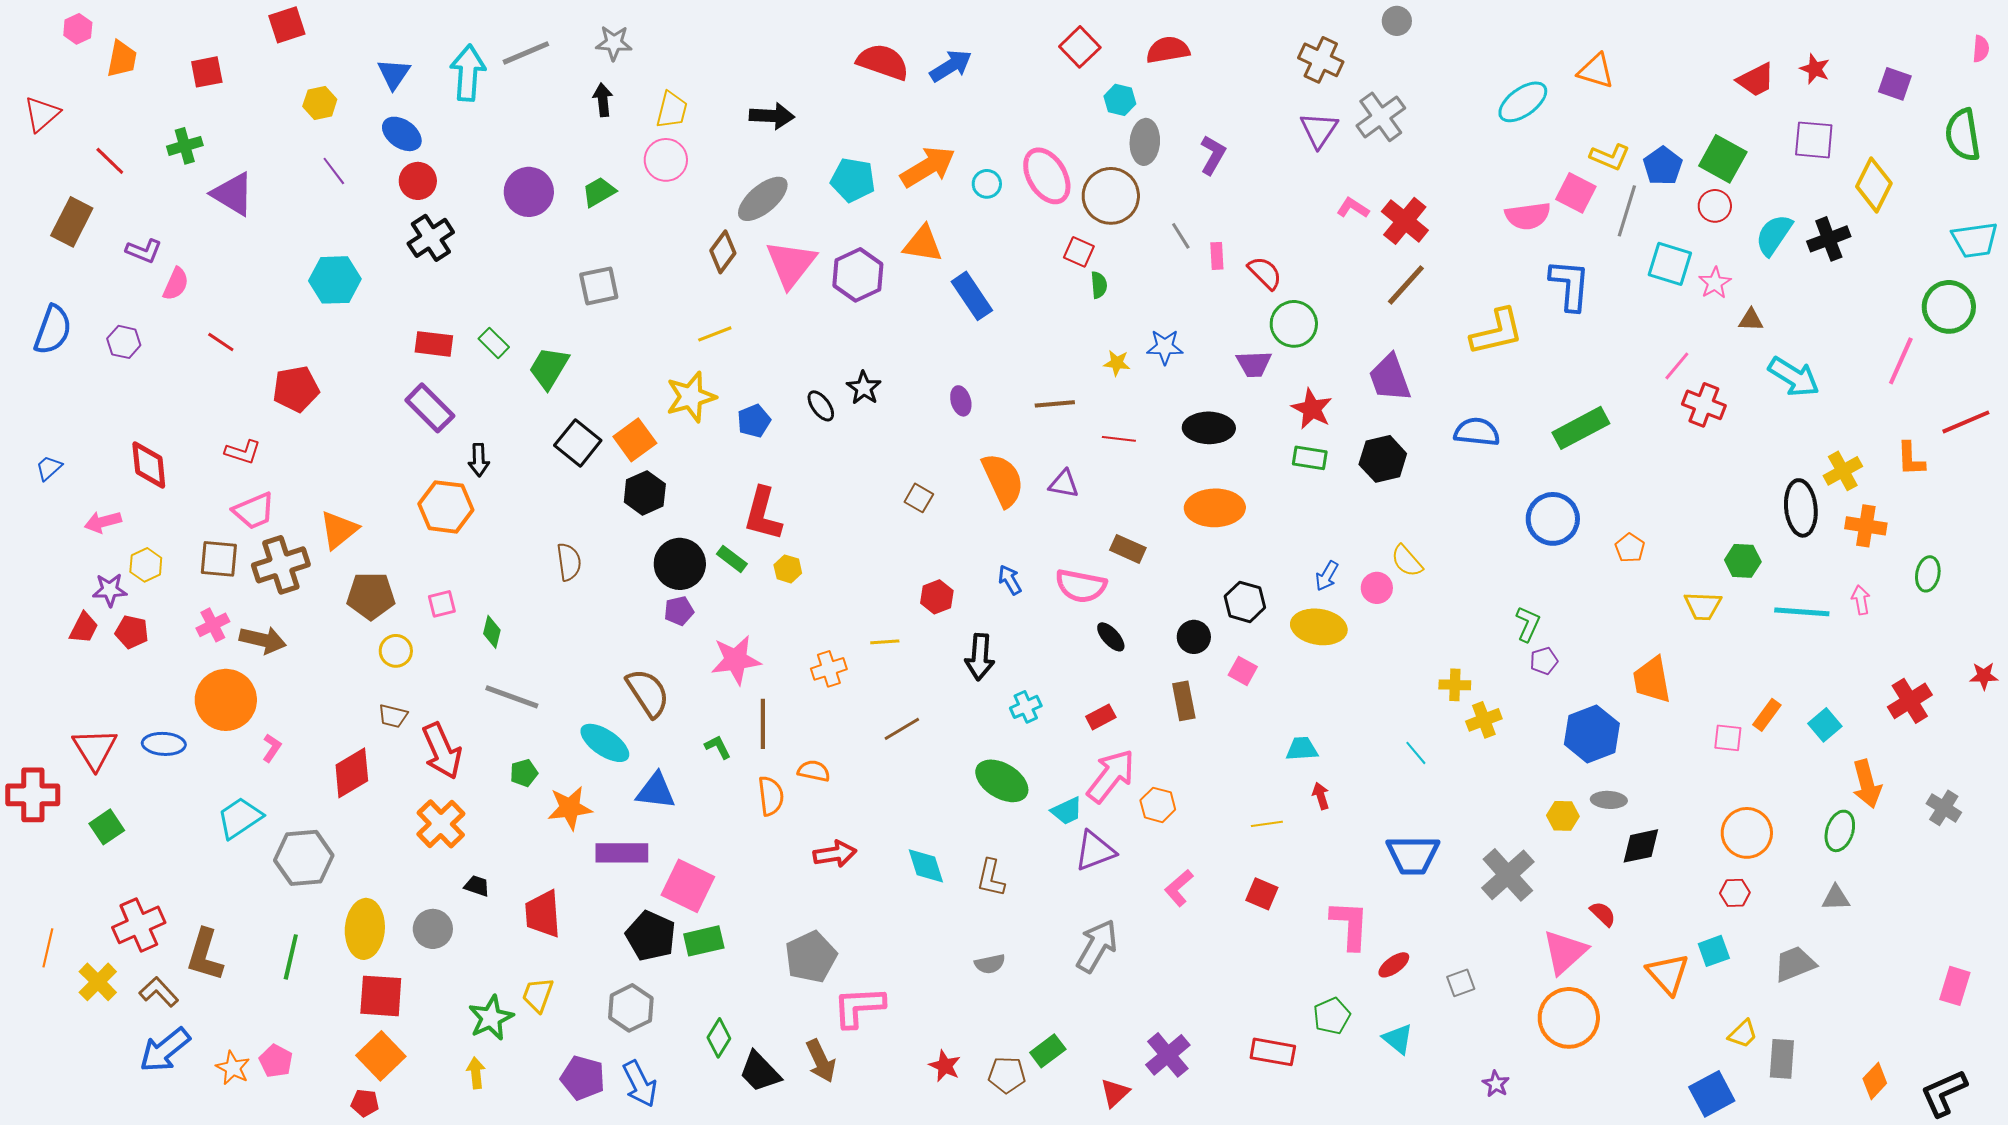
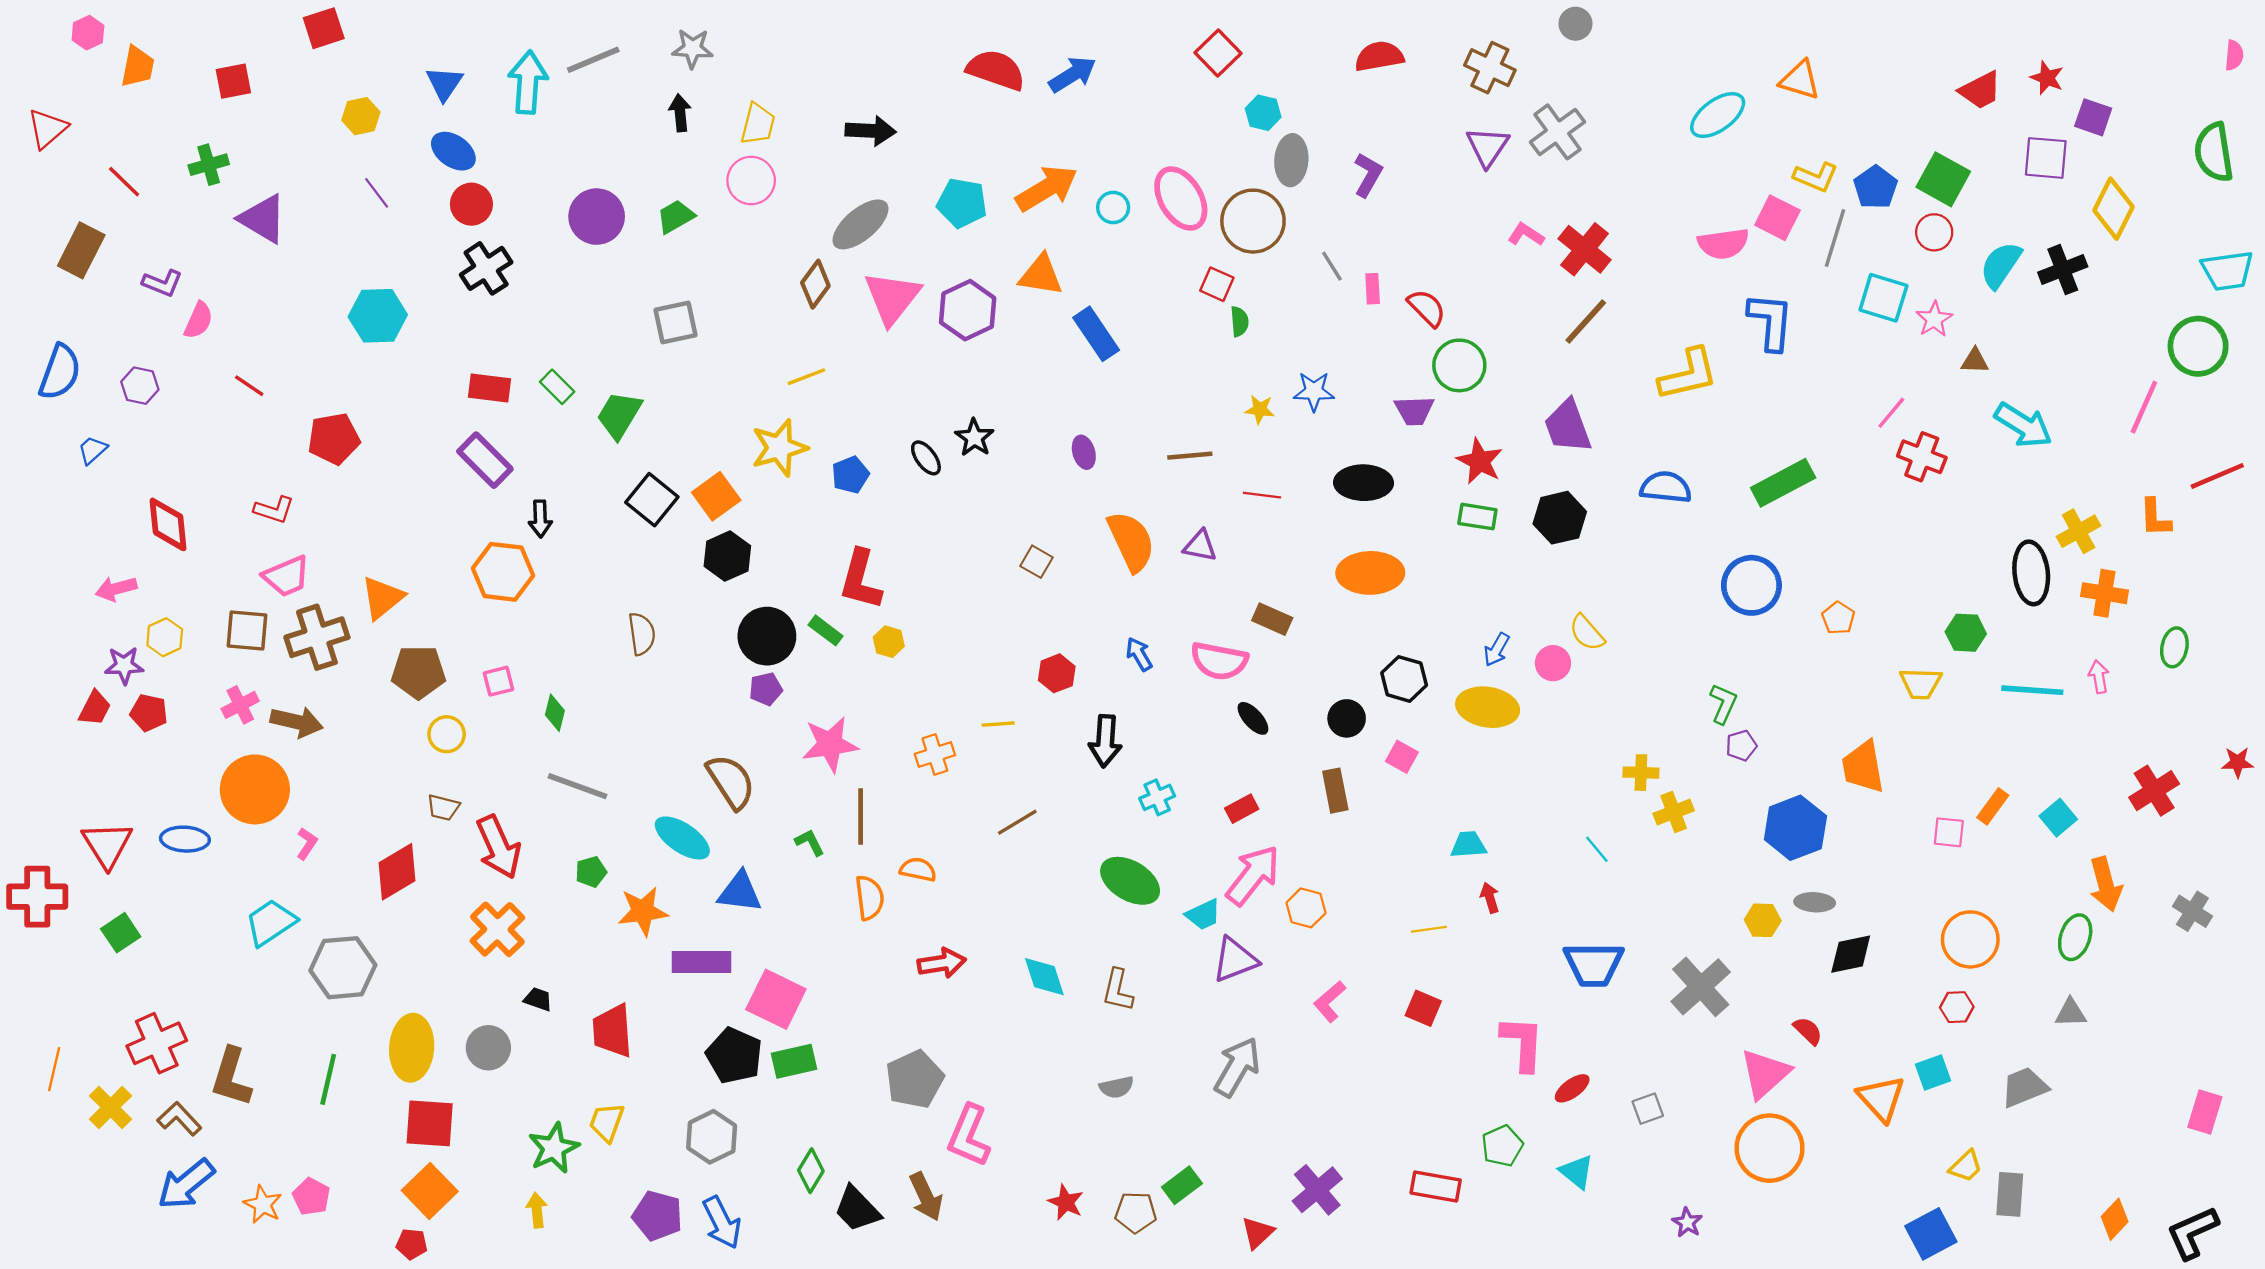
red semicircle: (1168, 50) -> (1379, 56), moved
purple square: (1895, 84) -> (2093, 117), moved
blue trapezoid: (49, 468) -> (92, 450), moved
pink L-shape: (859, 1007) -> (969, 1136), turned -64

